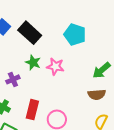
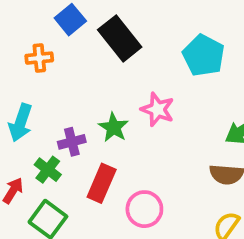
green star: (33, 63) -> (114, 127), moved
purple cross: (13, 79) -> (72, 142), moved

